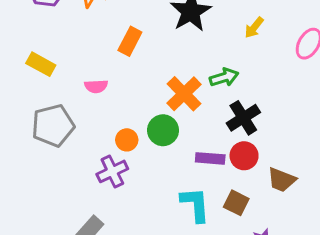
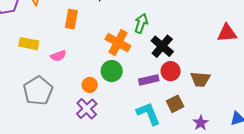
yellow rectangle: (41, 64) -> (29, 44), moved
green arrow: (224, 77) -> (141, 23), turned -36
brown square: (236, 203) -> (175, 104), turned -36

